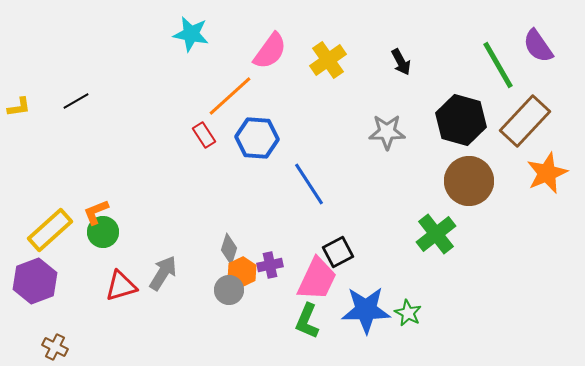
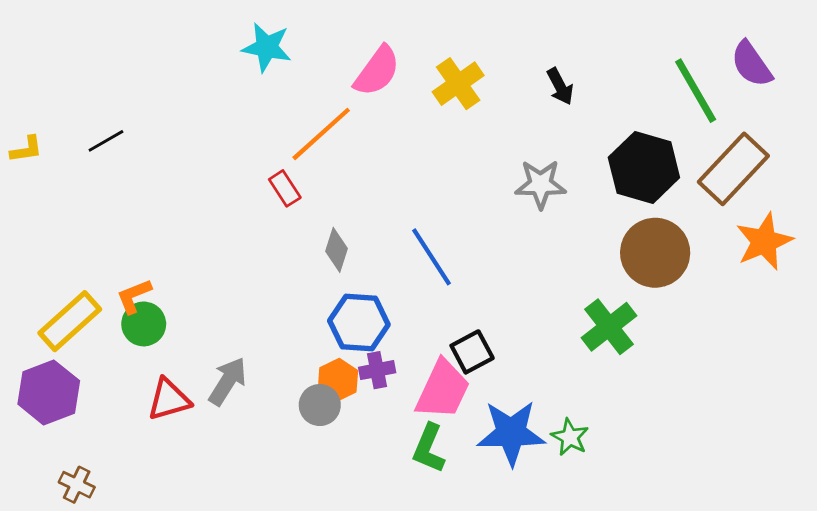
blue hexagon: (257, 138) -> (359, 323), moved
gray diamond: (229, 249) -> (337, 250), moved

